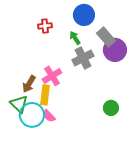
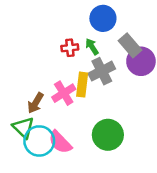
red cross: (45, 26) -> (70, 48), moved
yellow rectangle: (45, 95) -> (82, 85), moved
green circle: (111, 108) -> (108, 135), moved, size x1.6
pink semicircle: (49, 116) -> (60, 142), size x1.5

